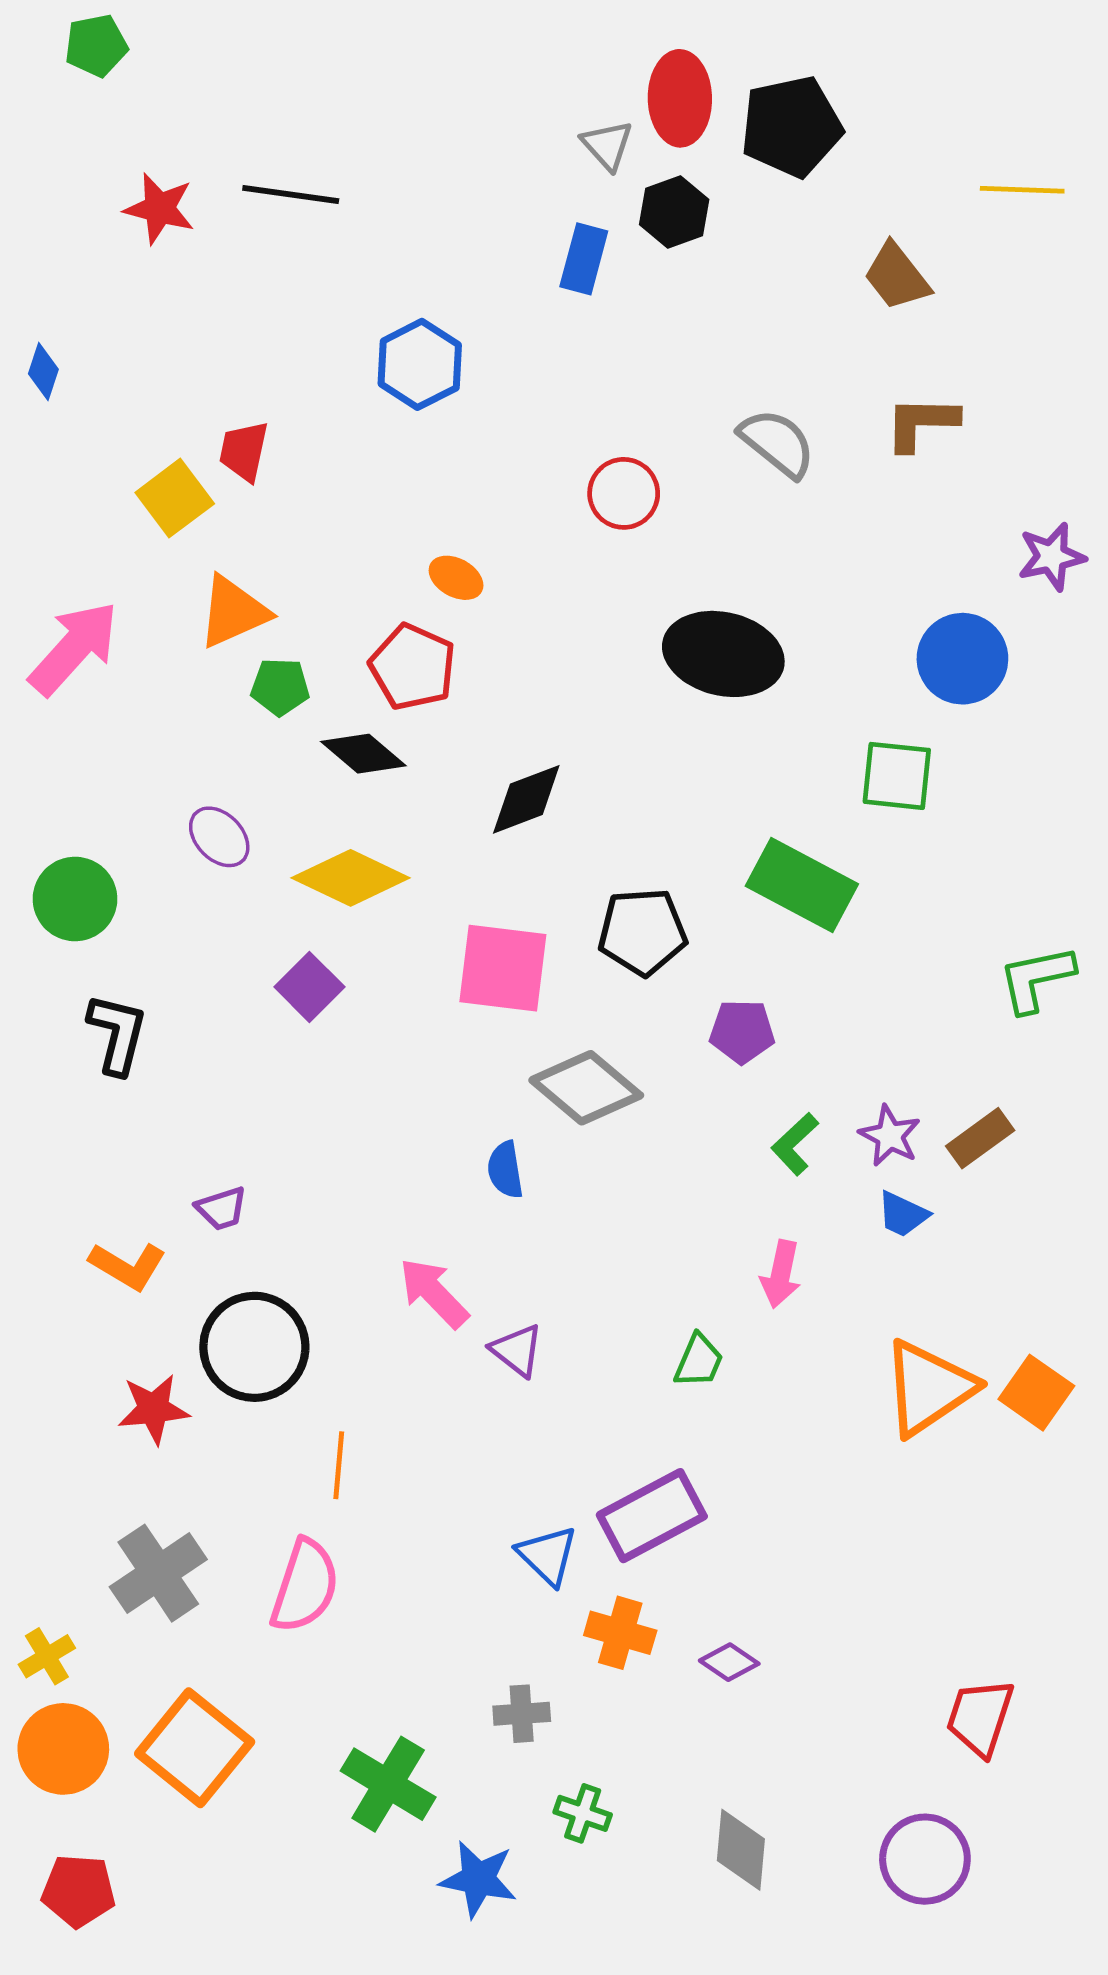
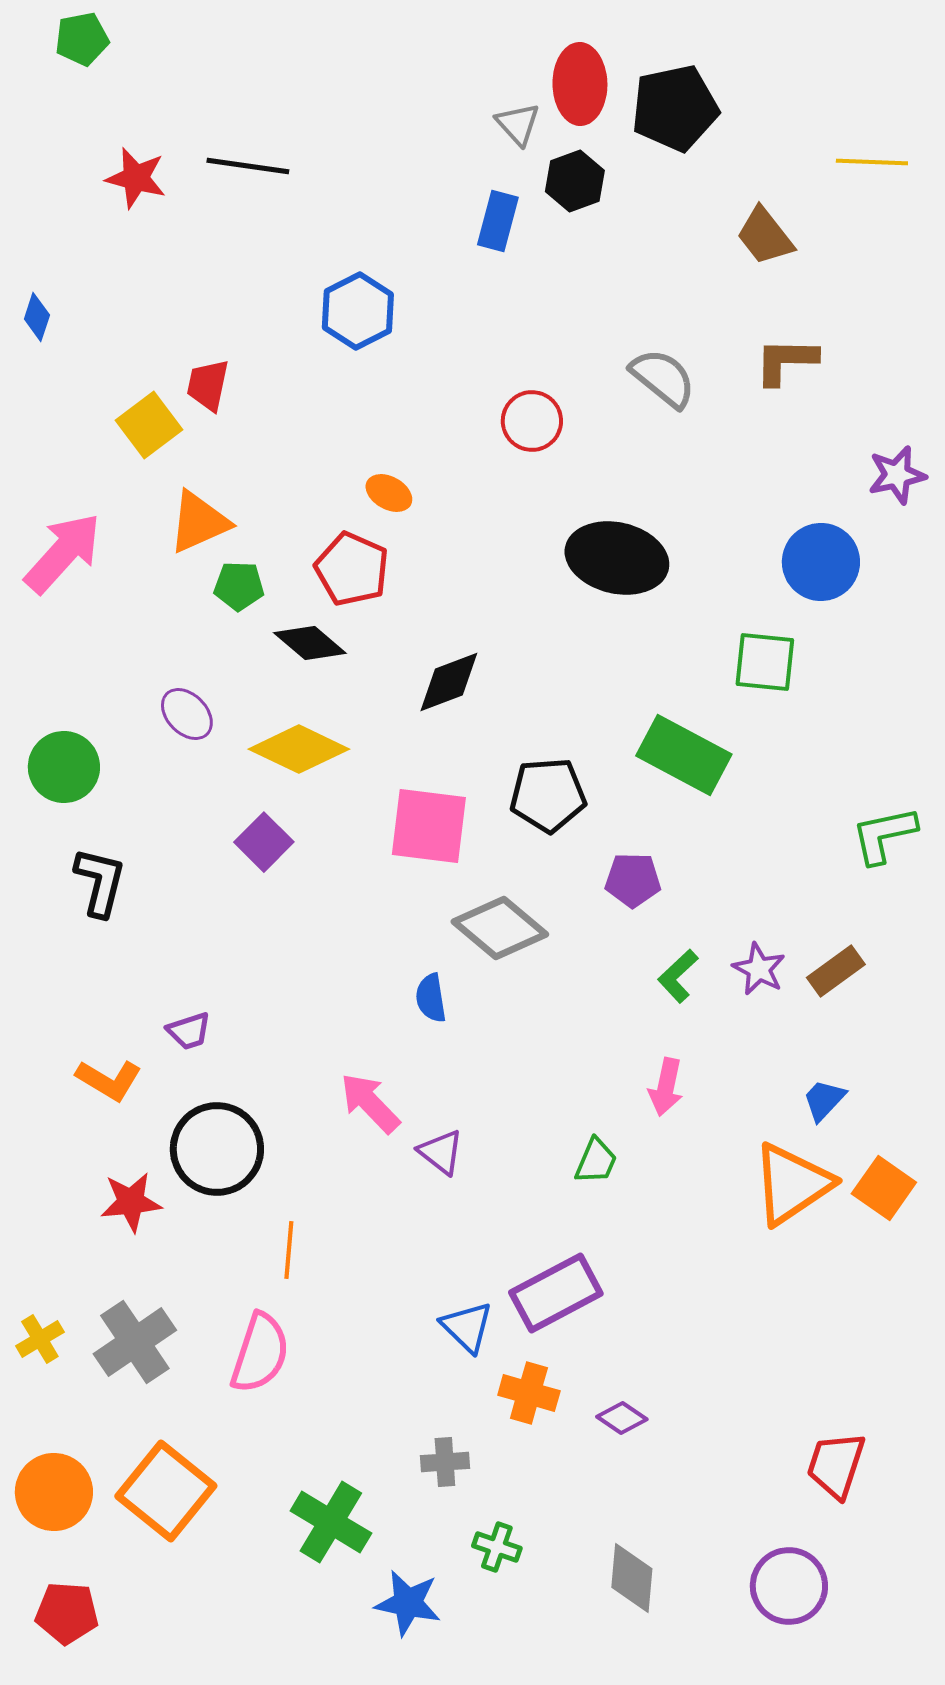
blue trapezoid: (903, 1214) -> (824, 1100), moved, turned 108
yellow cross: (47, 1656) -> (40, 1339), moved

